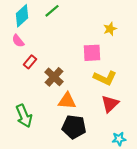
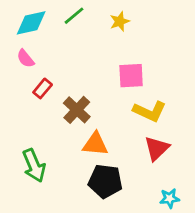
cyan diamond: (22, 16) -> (31, 23), turned 30
yellow star: (110, 29) -> (120, 21), moved

